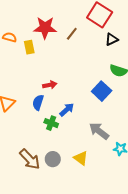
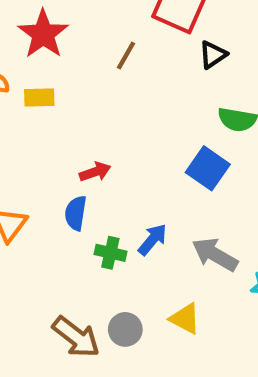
red star: (45, 28) -> (43, 34), moved, turned -30
yellow rectangle: (29, 47) -> (39, 97), turned -72
blue arrow: (67, 110) -> (152, 240), moved

